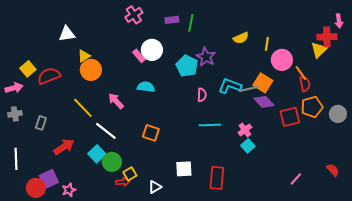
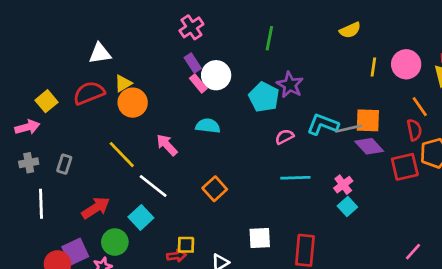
purple rectangle: (172, 20) -> (193, 63), moved, turned 64
yellow semicircle: (241, 38) -> (350, 30), moved
pink circle: (282, 60) -> (406, 64), moved
red semicircle: (49, 76) -> (89, 93), moved
orange square: (263, 83) -> (368, 120), turned -30
red semicircle: (305, 84) -> (414, 130), moved
pink semicircle: (202, 95) -> (284, 137), turned -120
gray rectangle: (41, 123) -> (64, 164), moved
orange square: (151, 133) -> (215, 189), turned 30
white line: (16, 159) -> (41, 204), moved
green circle: (112, 162) -> (115, 242), moved
yellow square: (130, 174) -> (186, 245), turned 32

